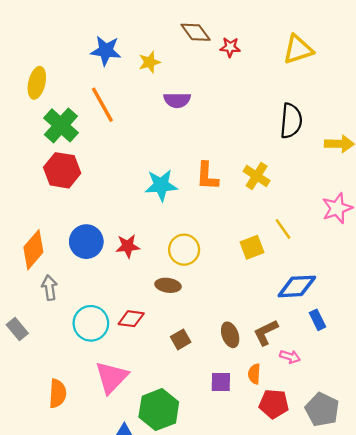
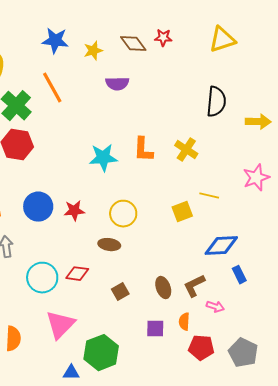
brown diamond: (196, 32) -> (133, 44), moved
yellow line: (283, 229) -> (209, 196), turned -42

